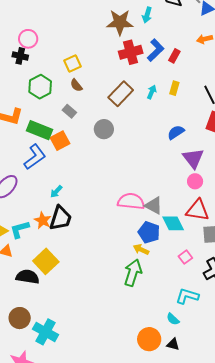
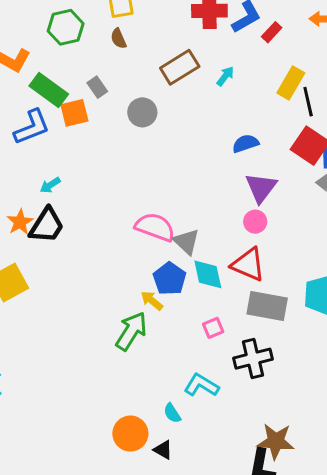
yellow rectangle: (174, 88) -> (291, 83), moved, size x1.5
gray rectangle: (69, 111) -> (97, 87), moved

